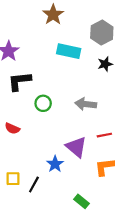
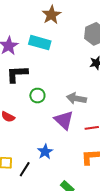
cyan rectangle: (69, 51) -> (40, 43), moved
purple triangle: (76, 147) -> (64, 120), moved

